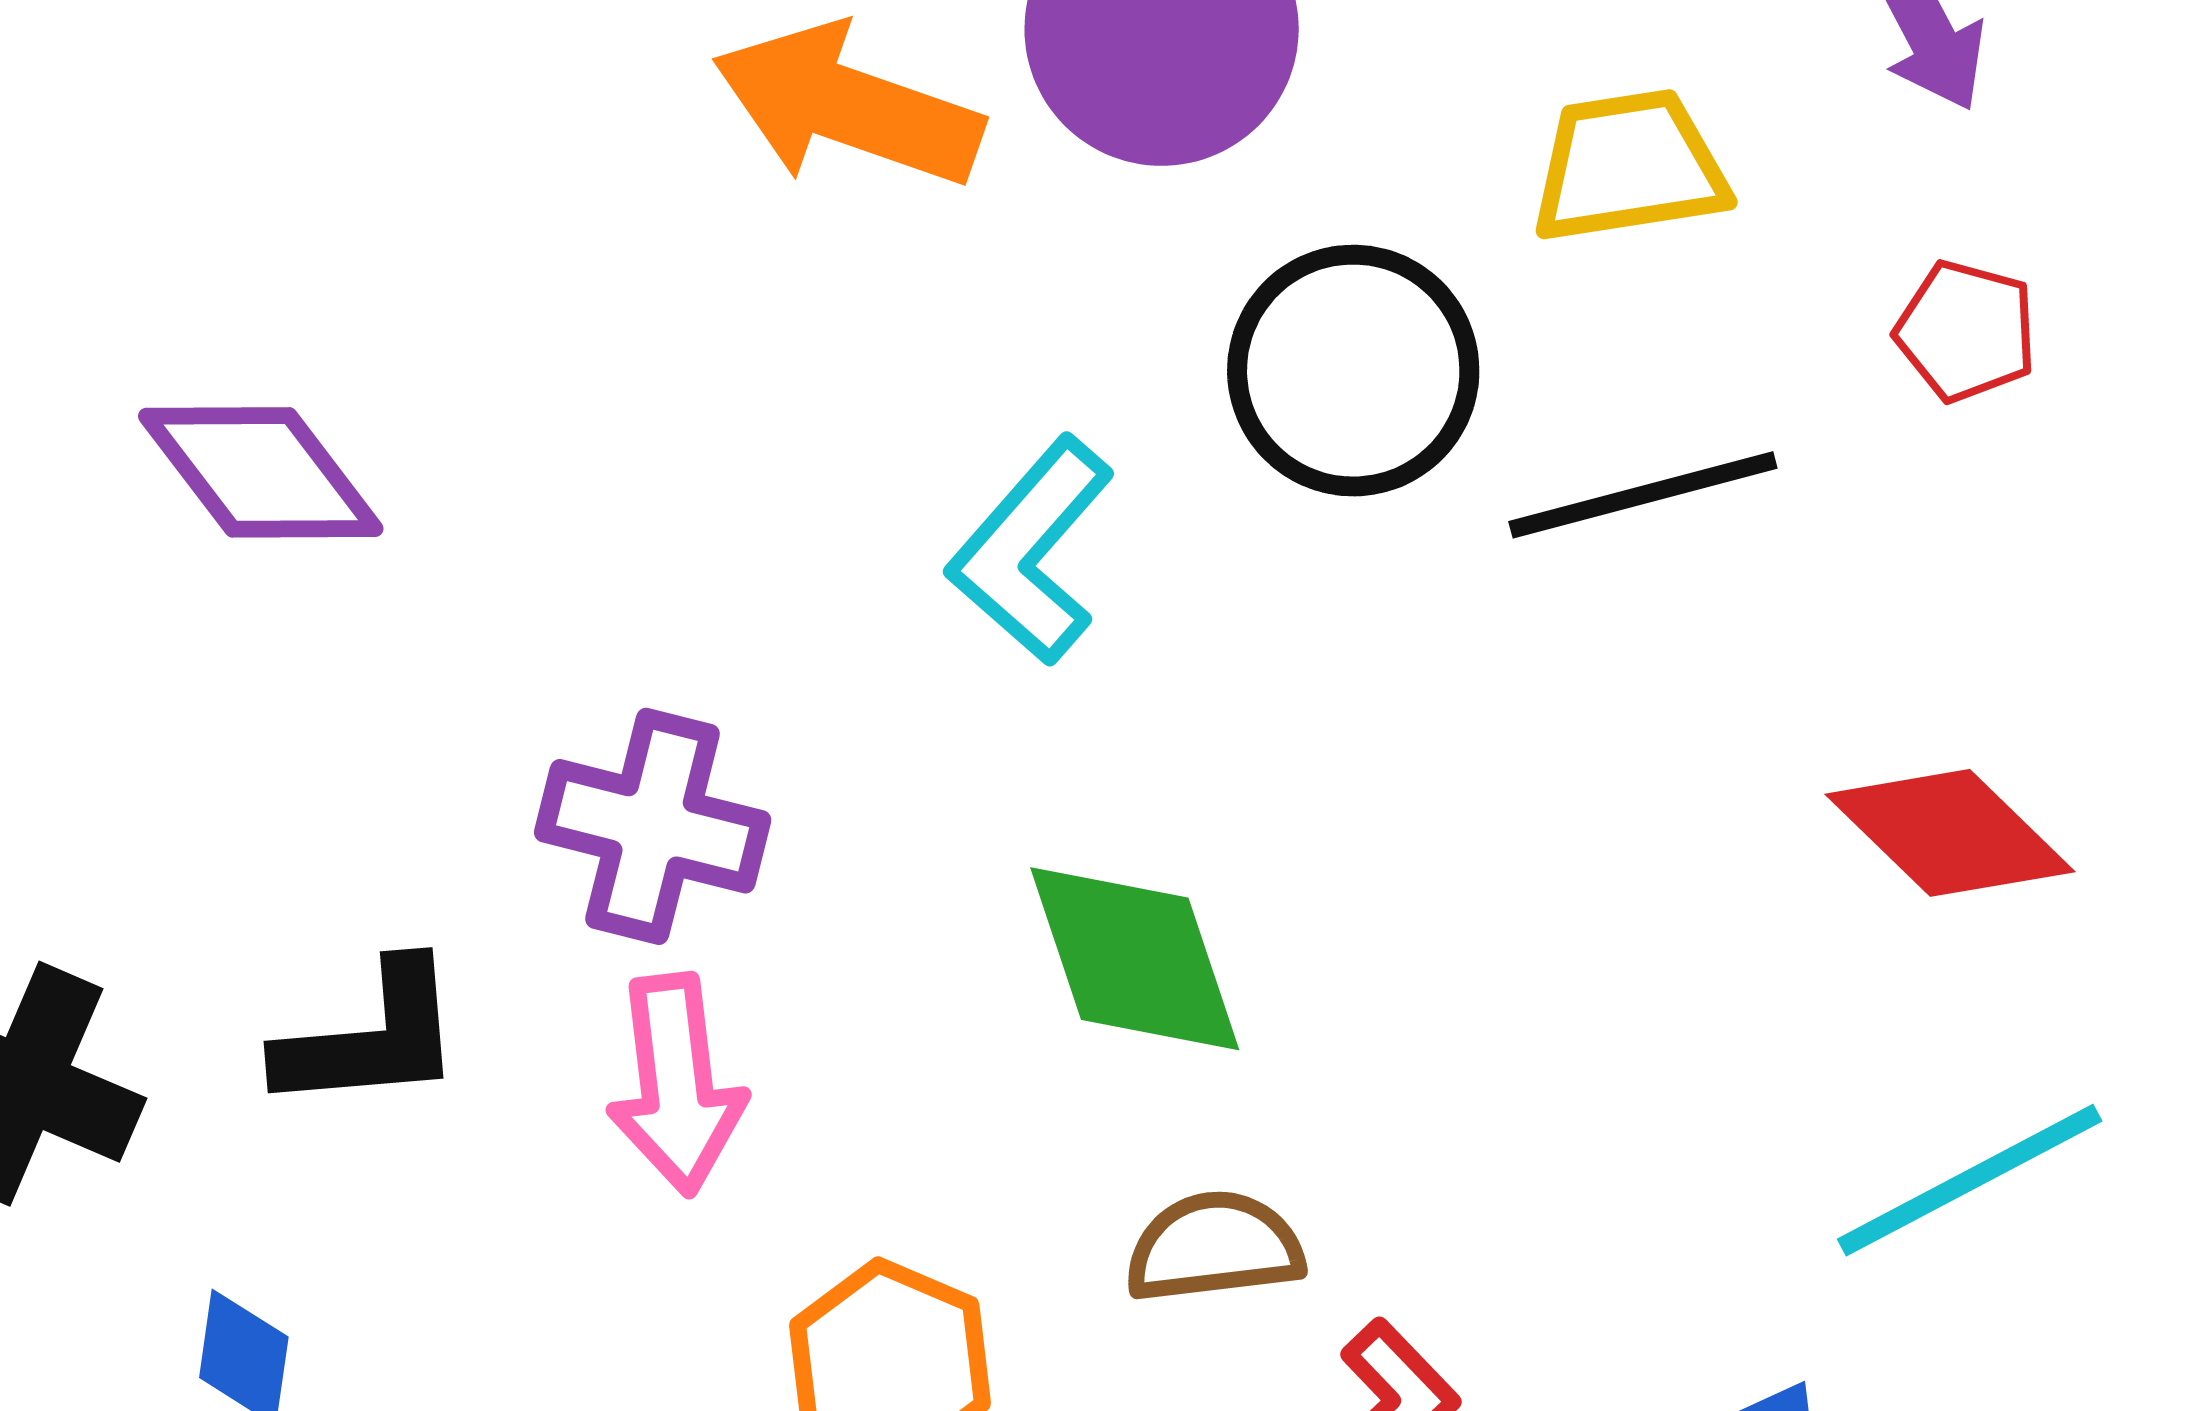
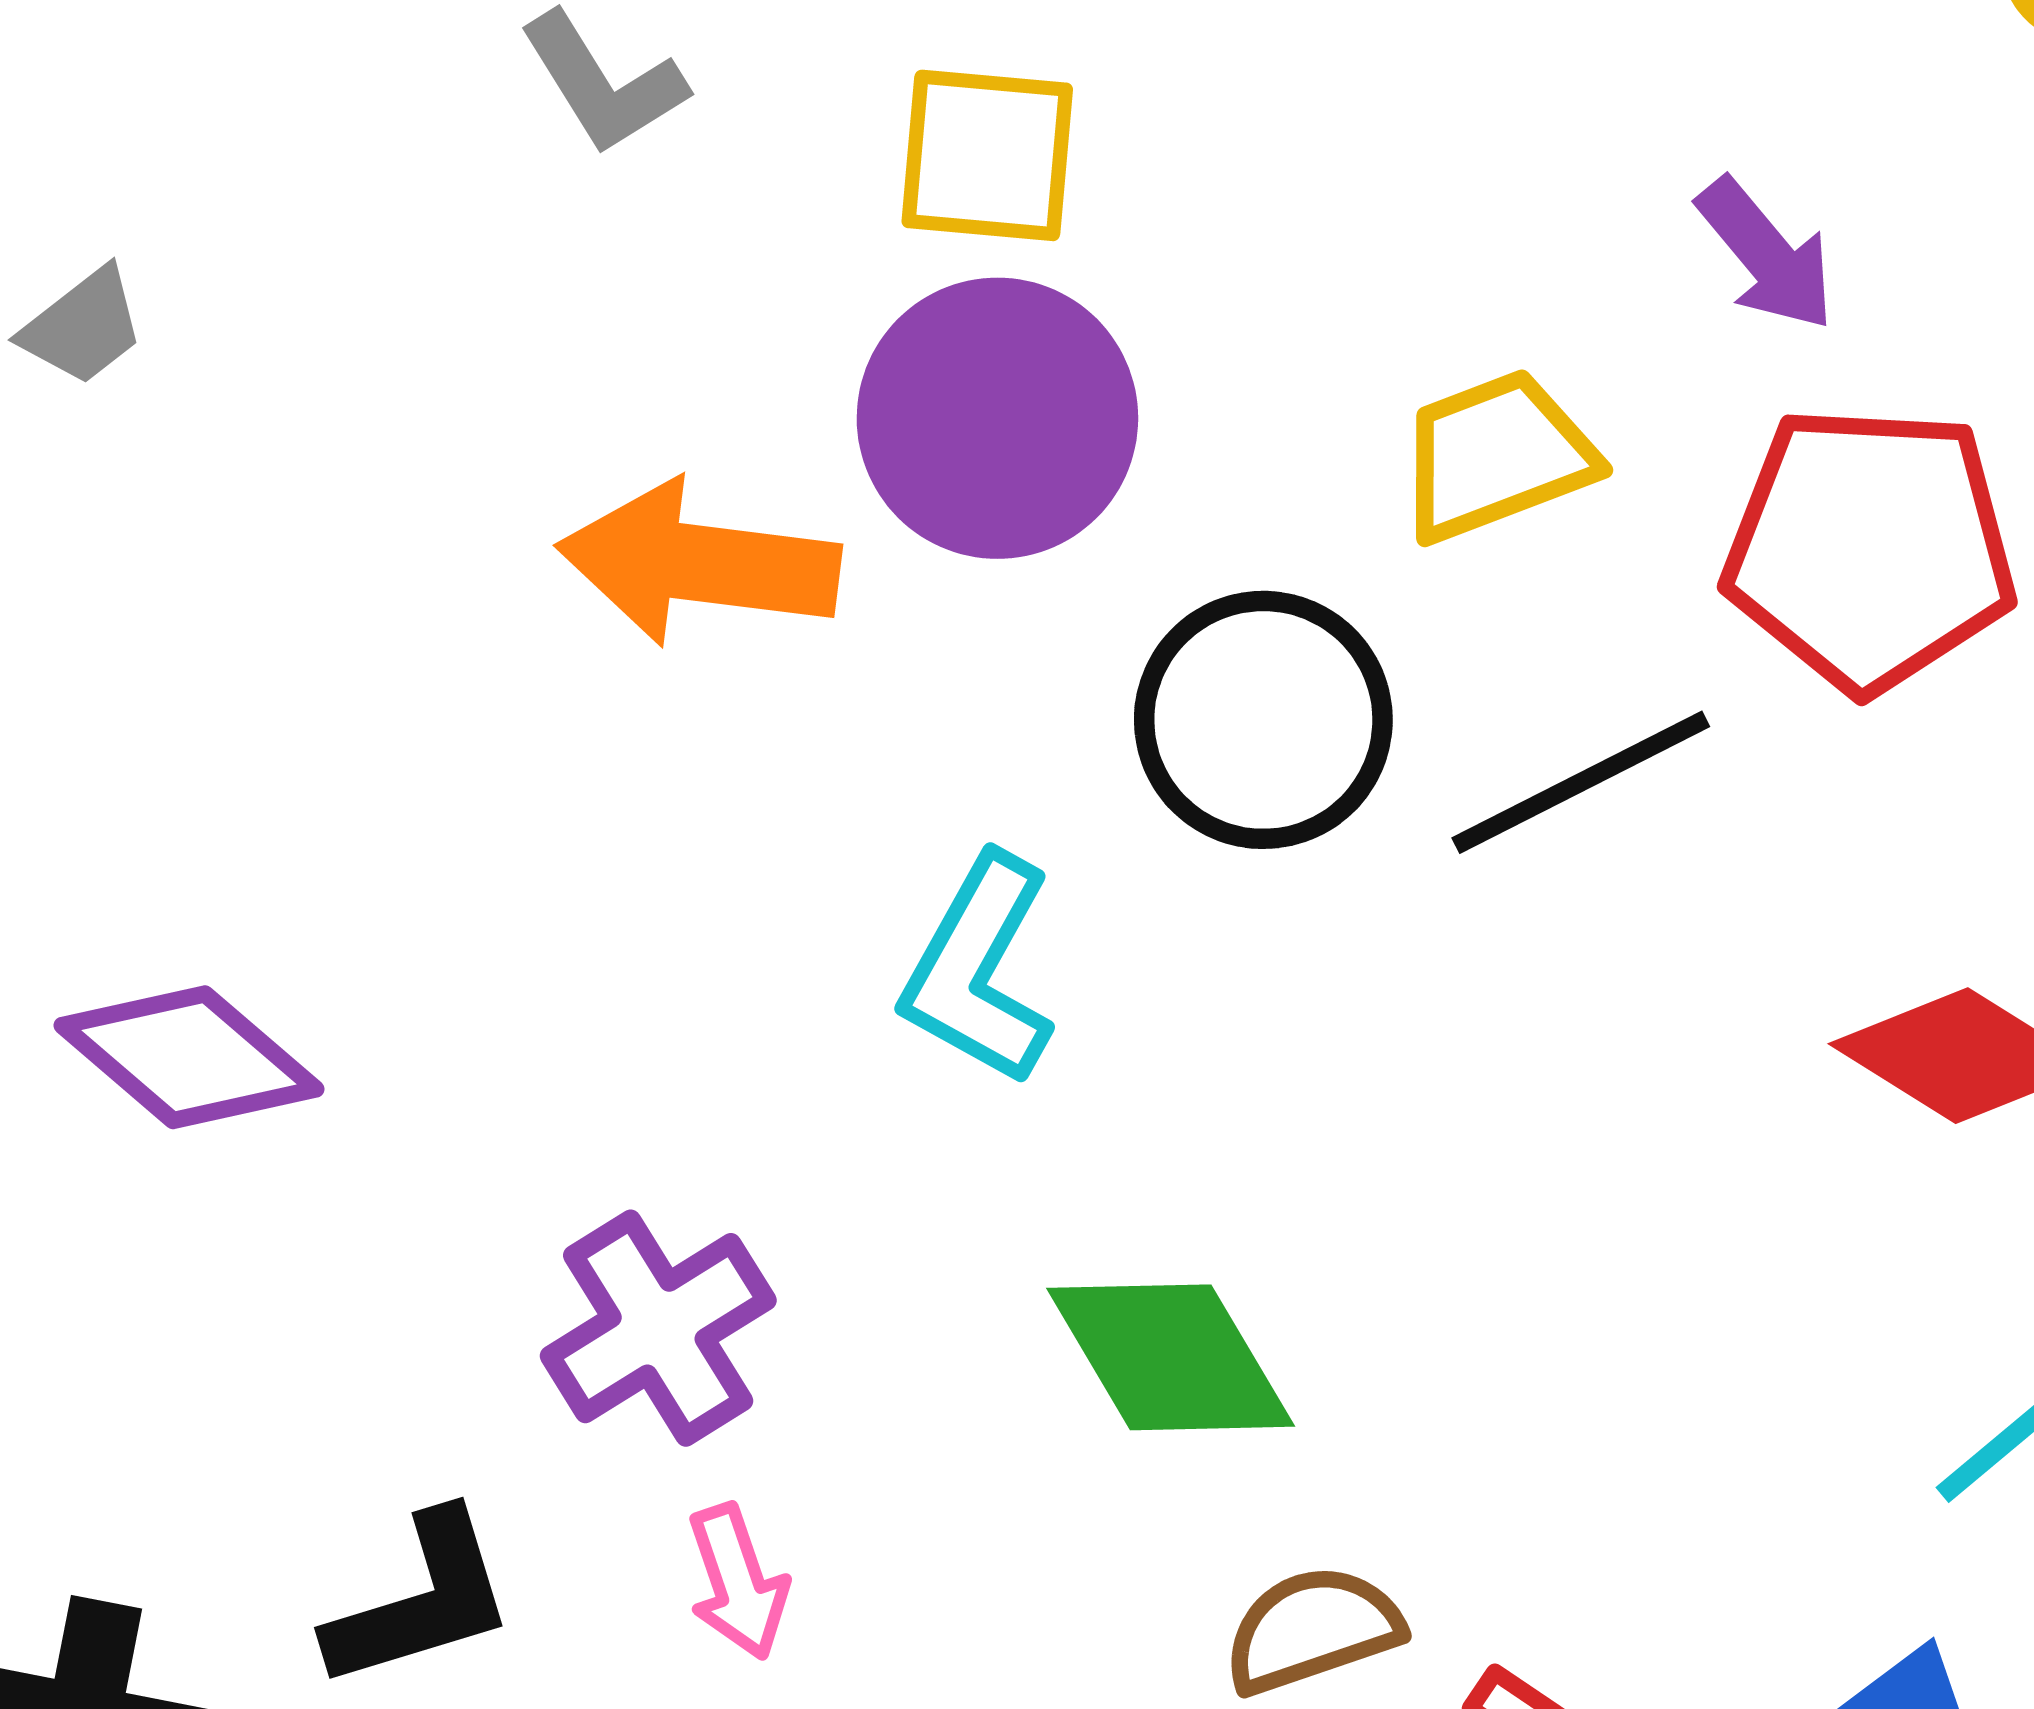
red pentagon: (1966, 331) -> (1870, 548), size x2.0
purple cross: (653, 826) -> (658, 1328), turned -34
pink arrow: (676, 1084) -> (738, 1582), size x0.7

